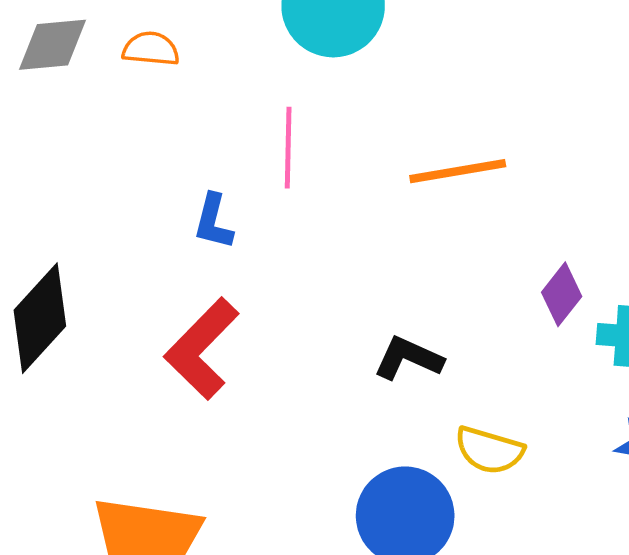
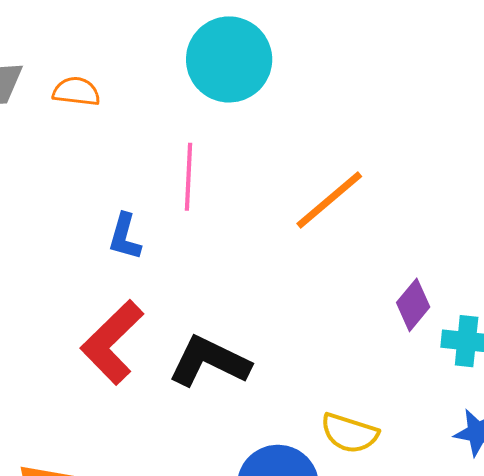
orange line: (458, 171) -> (329, 200), turned -32
black L-shape: (408, 358) -> (209, 362), moved, size x1.4

